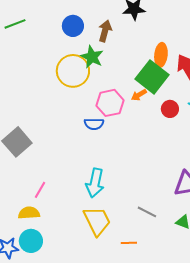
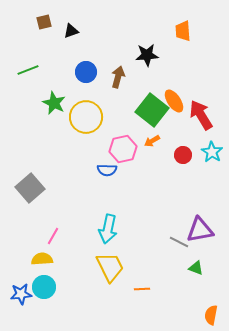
orange ellipse: (161, 55) -> (174, 101), turned -40
green star: (92, 57) -> (54, 103), moved
green square: (152, 77) -> (152, 110), moved
gray line: (147, 212) -> (179, 242), moved

